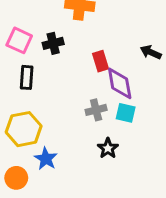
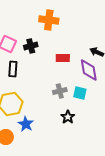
red rectangle: (100, 61) -> (63, 58), turned -72
purple diamond: (120, 83) -> (89, 70), moved

